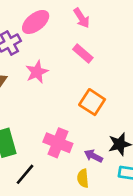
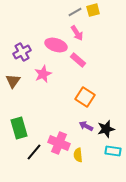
pink ellipse: (36, 22) -> (56, 45), moved, turned 55
pink cross: (58, 143) -> (59, 143), moved
purple arrow: (93, 156) -> (86, 126), moved

